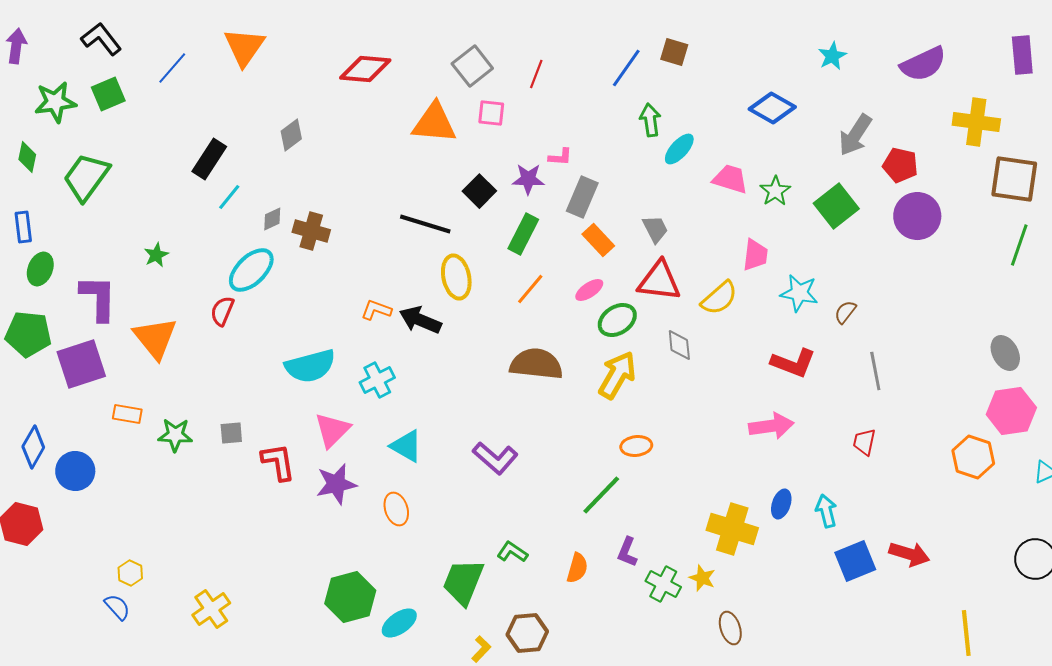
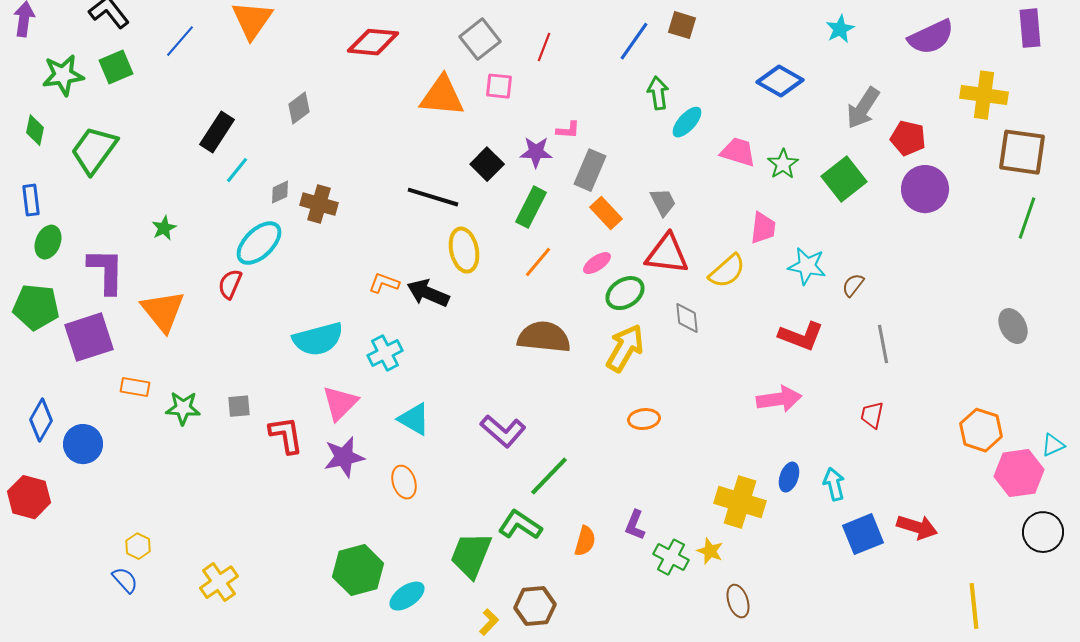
pink hexagon: (1011, 411) -> (1019, 473), moved
green line: (601, 495) -> (549, 476), moved
green L-shape: (512, 552) -> (520, 525), size x1.4

